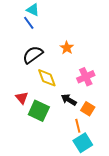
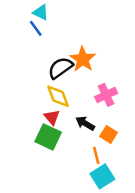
orange star: (67, 48) -> (83, 59), size x1.5
black semicircle: (33, 55) -> (60, 68), moved
red triangle: (22, 98) -> (52, 117), moved

